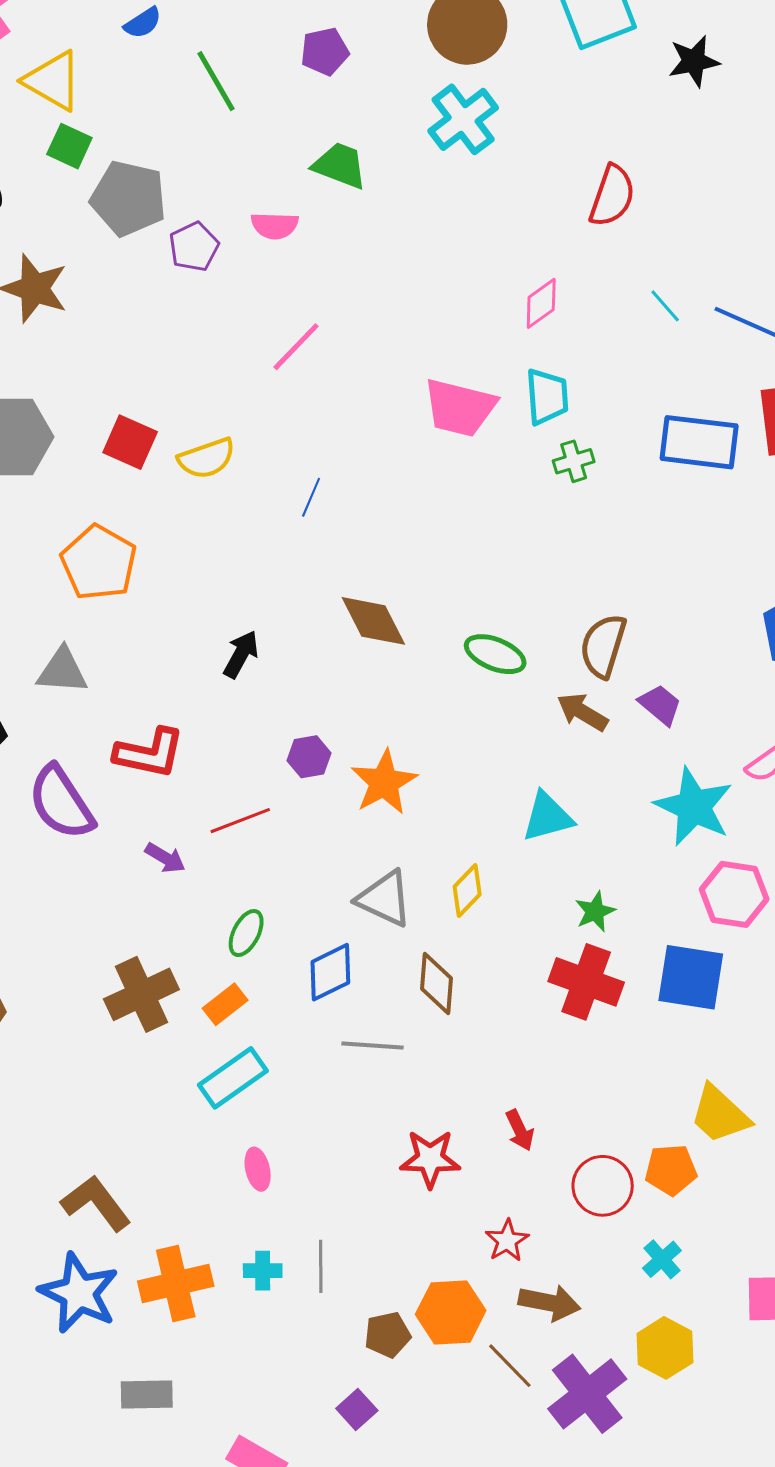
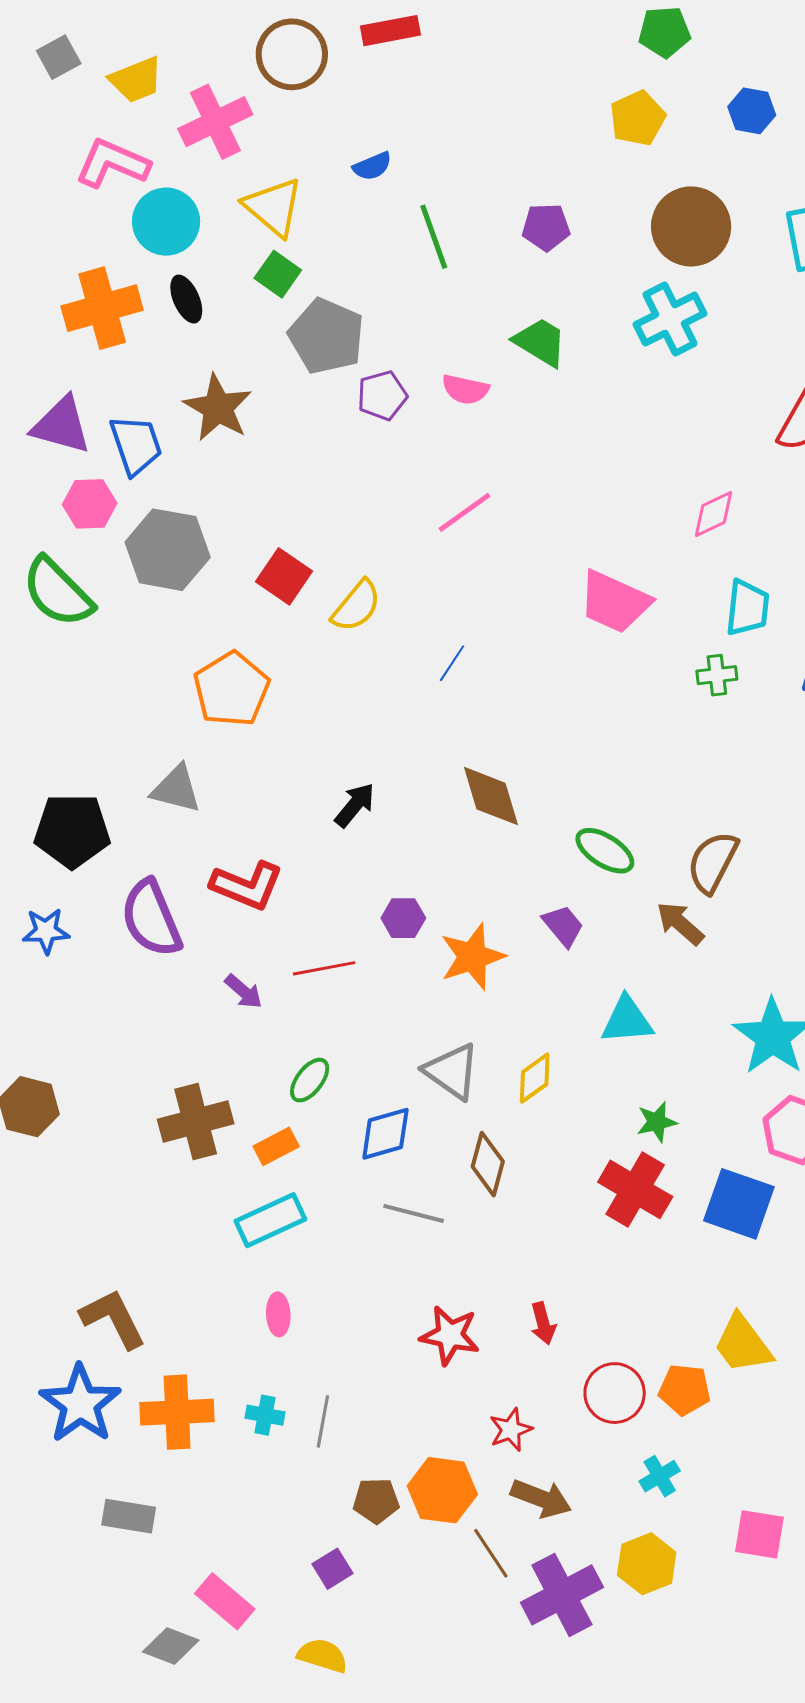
cyan trapezoid: (547, 397) -> (747, 608), moved
yellow semicircle: (207, 458) -> (356, 606), turned -42
purple trapezoid: (660, 705) -> (563, 926), moved

